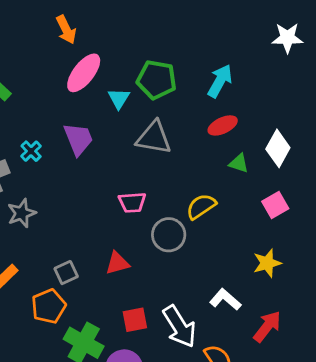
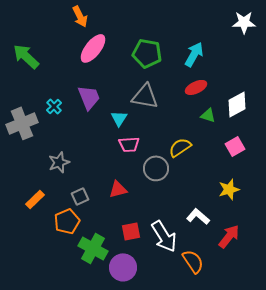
cyan triangle: (119, 98) -> (119, 118), moved
white diamond: (278, 148) -> (237, 104), turned 32
gray star: (22, 213) -> (59, 162), moved

